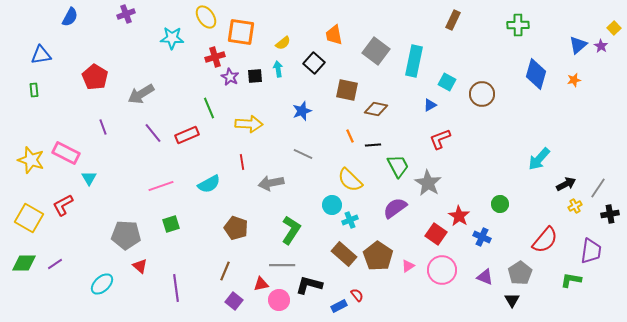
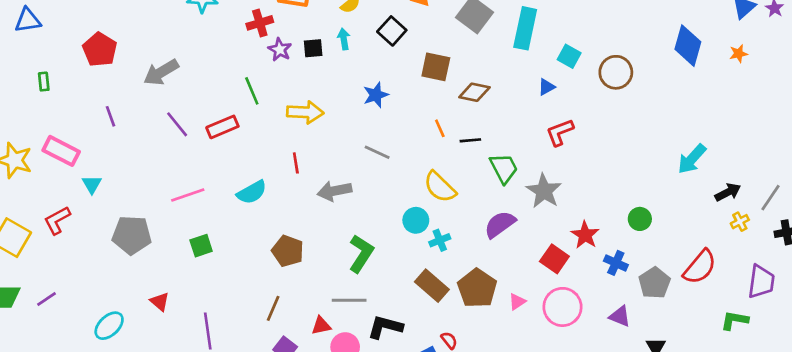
green rectangle: (34, 90) -> (44, 82), moved
gray pentagon: (126, 235) -> (132, 235), moved
gray pentagon: (520, 273) -> (654, 283), moved

